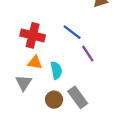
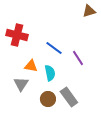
blue line: (72, 32) -> (54, 48), moved
red cross: (33, 35) -> (17, 35), moved

